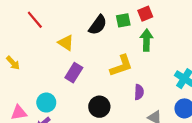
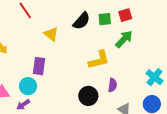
green arrow: (147, 40) -> (124, 39), turned 36
purple rectangle: (74, 73) -> (39, 66), moved, turned -30
black circle: (99, 107) -> (88, 96), moved

